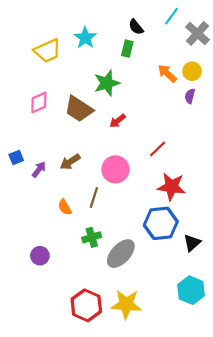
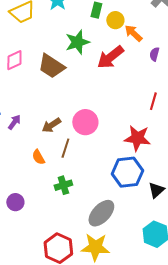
yellow circle: (192, 71) -> (115, 20), moved
red arrow: (118, 121) -> (110, 57), moved, size x1.8
red line: (158, 149) -> (153, 101), moved, turned -30
brown arrow: (70, 162) -> (51, 125), moved
gray ellipse: (121, 254) -> (101, 213), moved

